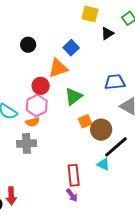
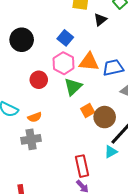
black circle: (28, 45) -> (22, 40), size x1.5
orange triangle: (58, 68) -> (89, 62), moved, turned 30
pink hexagon: (37, 106) -> (64, 63), moved
cyan triangle: (103, 164) -> (111, 152), turned -48

